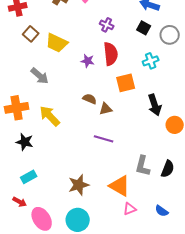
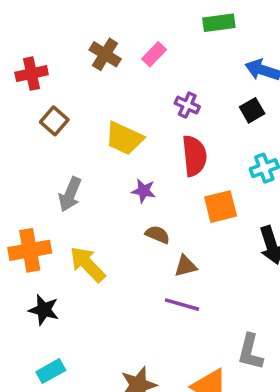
black square: (144, 28) -> (252, 110), turned 32
yellow trapezoid: (57, 43) -> (124, 138), moved
purple star: (88, 61) -> (144, 191), moved
gray arrow: (40, 76) -> (70, 194), turned 72
brown triangle: (106, 109) -> (186, 266), moved

